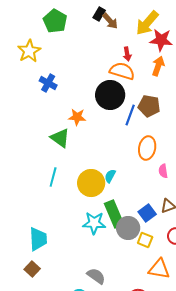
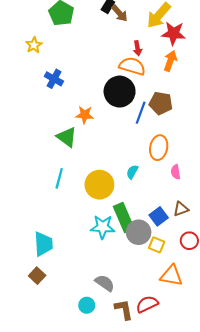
yellow star: (29, 51) -> (34, 45), size x0.7
cyan semicircle: (110, 176) -> (132, 172), moved

